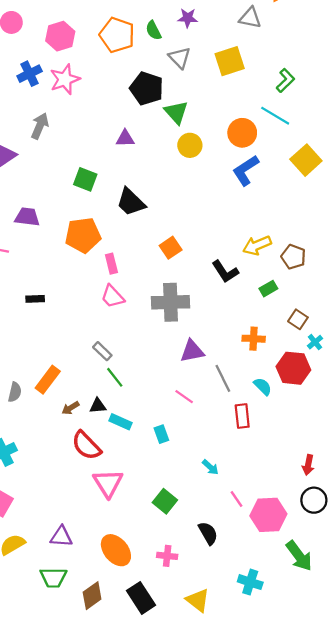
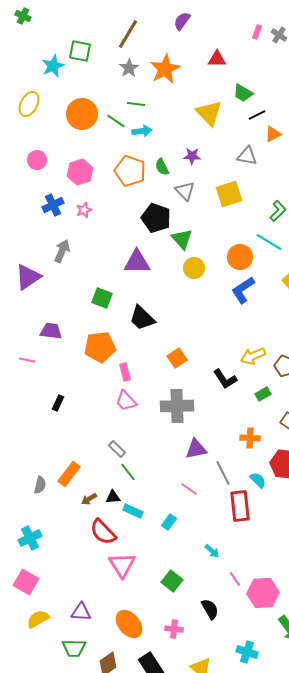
pink star: (65, 79) -> (84, 210), size x0.6
purple triangle: (125, 138) -> (137, 262), size x1.6
black rectangle: (35, 299) -> (58, 403), turned -63
red rectangle: (242, 416) -> (240, 506), size x1.4
cyan rectangle: (161, 434) -> (169, 522), turned 56

